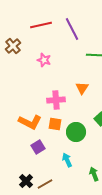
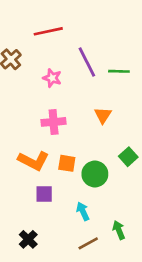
purple line: (72, 29) -> (87, 62), moved
pink cross: (56, 100) -> (54, 122), moved
purple square: (38, 147) -> (44, 194), turned 32
brown line: (45, 184) -> (88, 243), moved

